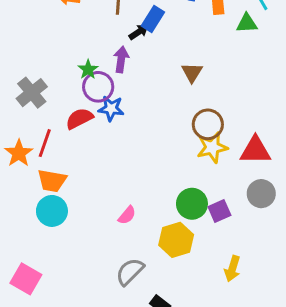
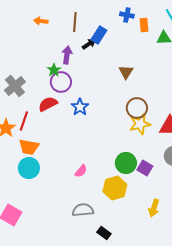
purple arrow: (121, 59) -> (67, 55), moved
blue star: (111, 108) -> (80, 107), moved, turned 30
purple square: (219, 211) -> (145, 168), turned -35
gray semicircle: (130, 272) -> (83, 210), turned 40

